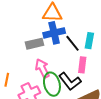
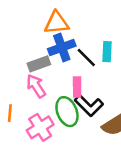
pink rectangle: (82, 65) -> (77, 87), moved
pink arrow: (42, 68) -> (36, 86), moved

